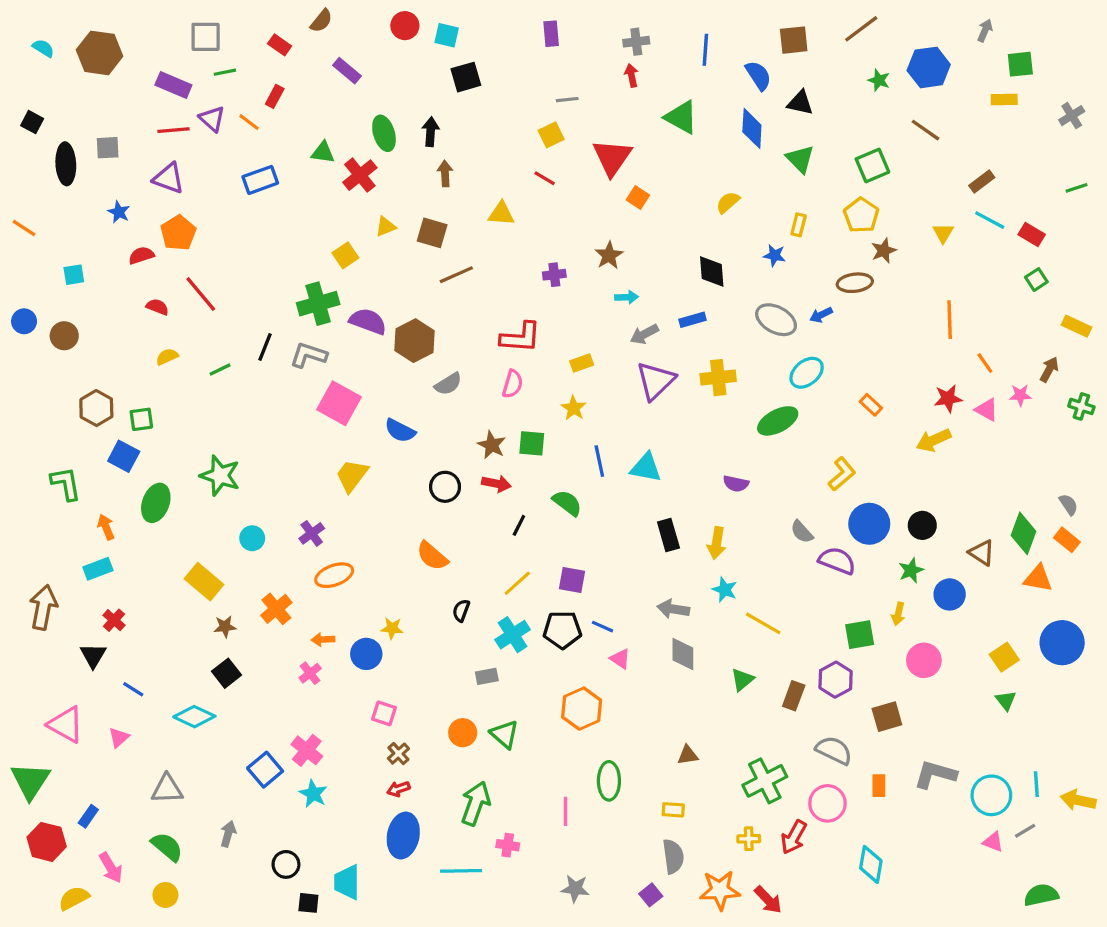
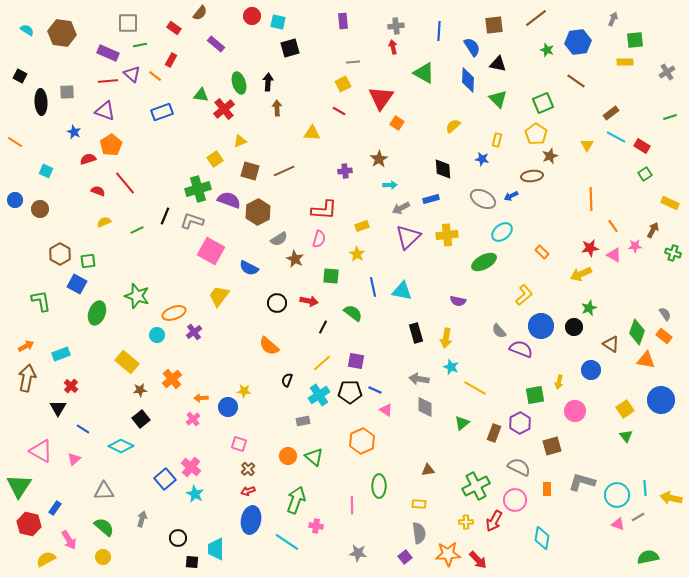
brown square: (432, 233) -> (250, 171), moved
cyan square: (74, 275) -> (46, 171), turned 32
brown star: (492, 445) -> (295, 259), moved
orange arrow: (106, 527) -> (26, 346), moved, turned 84
green star: (911, 570) -> (589, 308), moved
orange ellipse: (334, 575) -> (174, 313), moved
cyan line: (461, 871) -> (287, 542), turned 35

